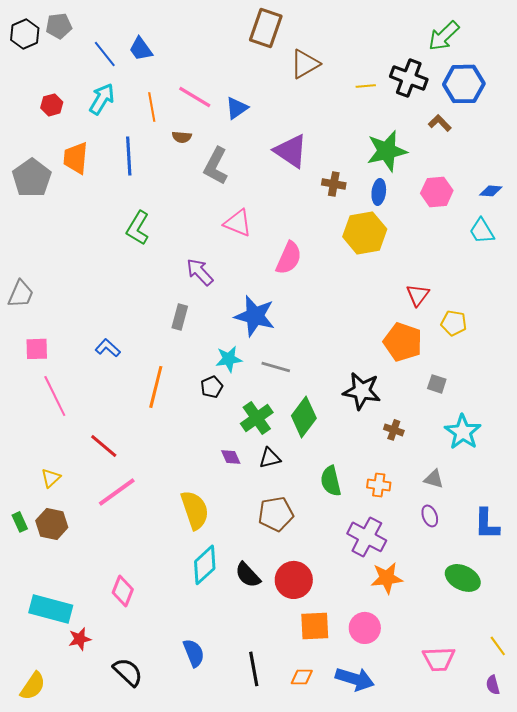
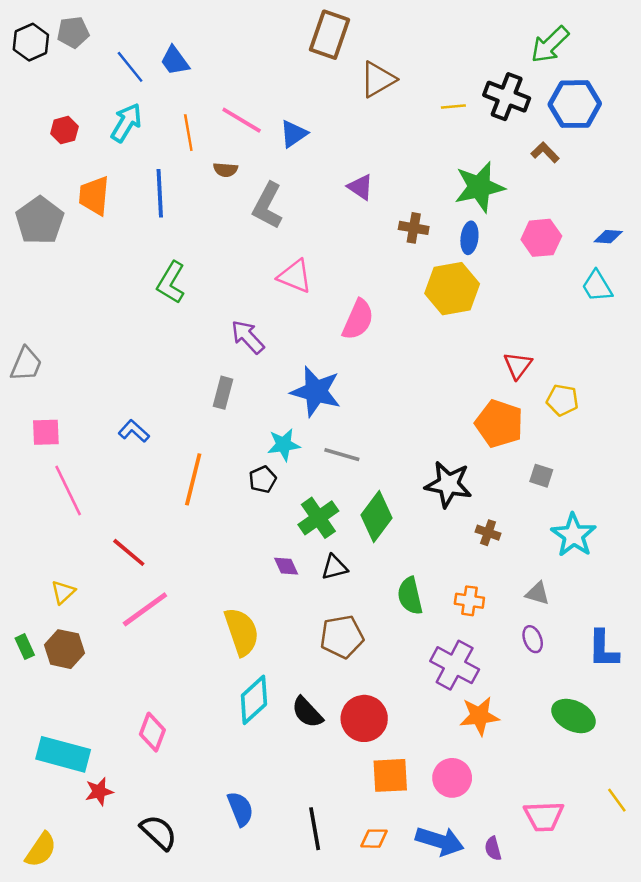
purple triangle: (291, 151) -> (360, 187), size x0.6
purple semicircle: (493, 685) -> (493, 849), moved

